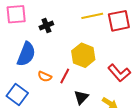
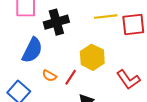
black cross: (46, 25) -> (56, 22), size x1.6

